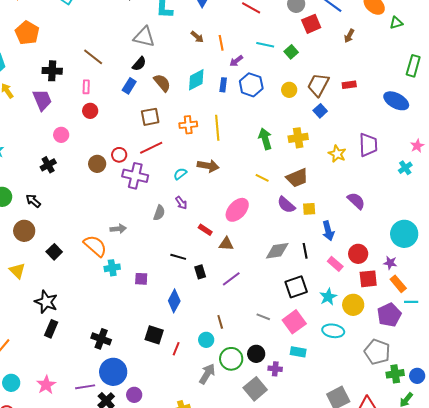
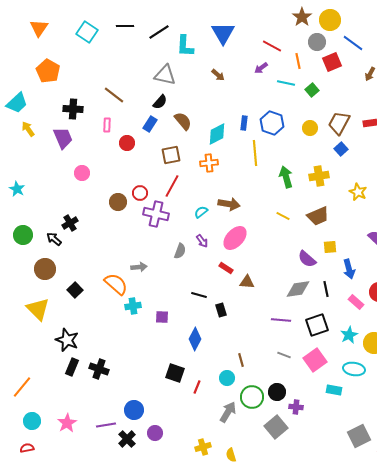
orange line: (221, 43) -> (298, 61), moved
purple arrow: (236, 61) -> (261, 68), moved
cyan diamond: (196, 80) -> (217, 134), moved
red circle: (90, 111) -> (127, 143), moved
yellow line: (217, 128) -> (255, 153), moved
red line: (151, 148) -> (172, 186), turned -35
black cross: (48, 165) -> (70, 223), moved
purple semicircle: (286, 205) -> (307, 259), moved
pink ellipse: (237, 210) -> (235, 238), moved
yellow triangle: (17, 271) -> (38, 309), size x1.4
purple line: (231, 279) -> (281, 320), moved, turned 42
black cross: (101, 339) -> (99, 369), moved
cyan rectangle: (298, 352) -> (334, 390), moved
blue circle: (113, 372) -> (134, 410), size x0.7

